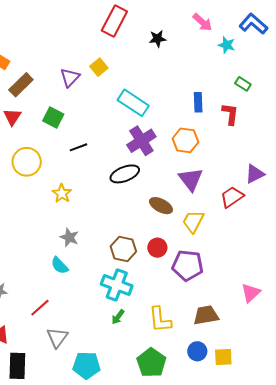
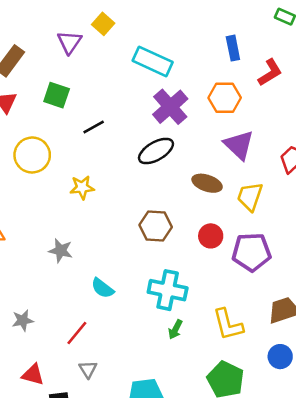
red L-shape: (230, 114) -> (270, 72), moved, turned 60
yellow star: (62, 193) -> (82, 187), turned -30
gray star: (69, 237) -> (61, 251), moved
brown hexagon: (123, 249) -> (156, 226), moved
cyan semicircle: (60, 265) -> (102, 288), moved
gray triangle: (57, 338) -> (88, 369), moved, size x0.7

